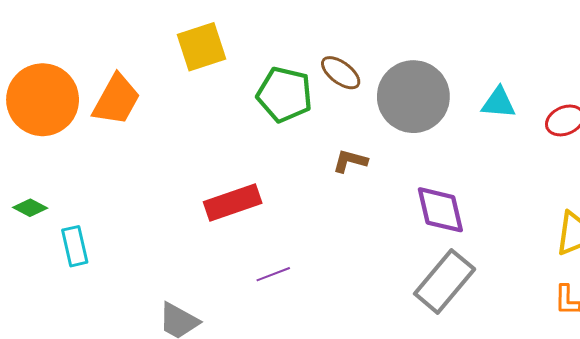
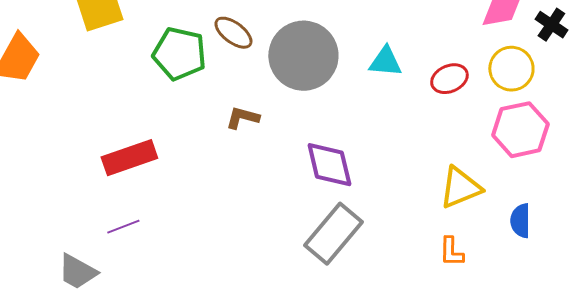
purple line: (273, 274) -> (123, 227), moved

